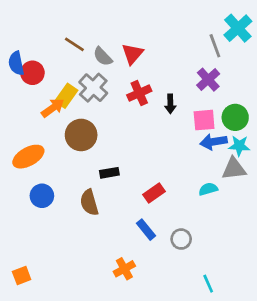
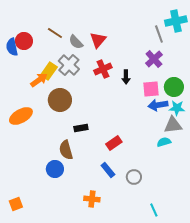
cyan cross: (238, 28) -> (176, 21), turned 30
red circle: (32, 73) -> (24, 41), moved
cyan semicircle: (208, 189) -> (164, 142), moved
blue circle: (42, 196) -> (55, 169), moved
orange cross: (124, 269) -> (92, 199), turned 35

